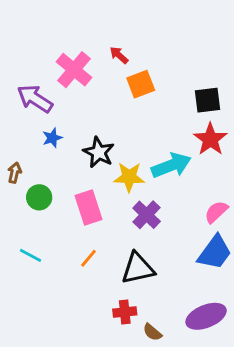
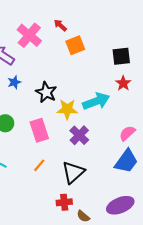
red star: (210, 139) -> (123, 83), size x0.7
black triangle: (138, 268) -> (73, 172), turned -30

